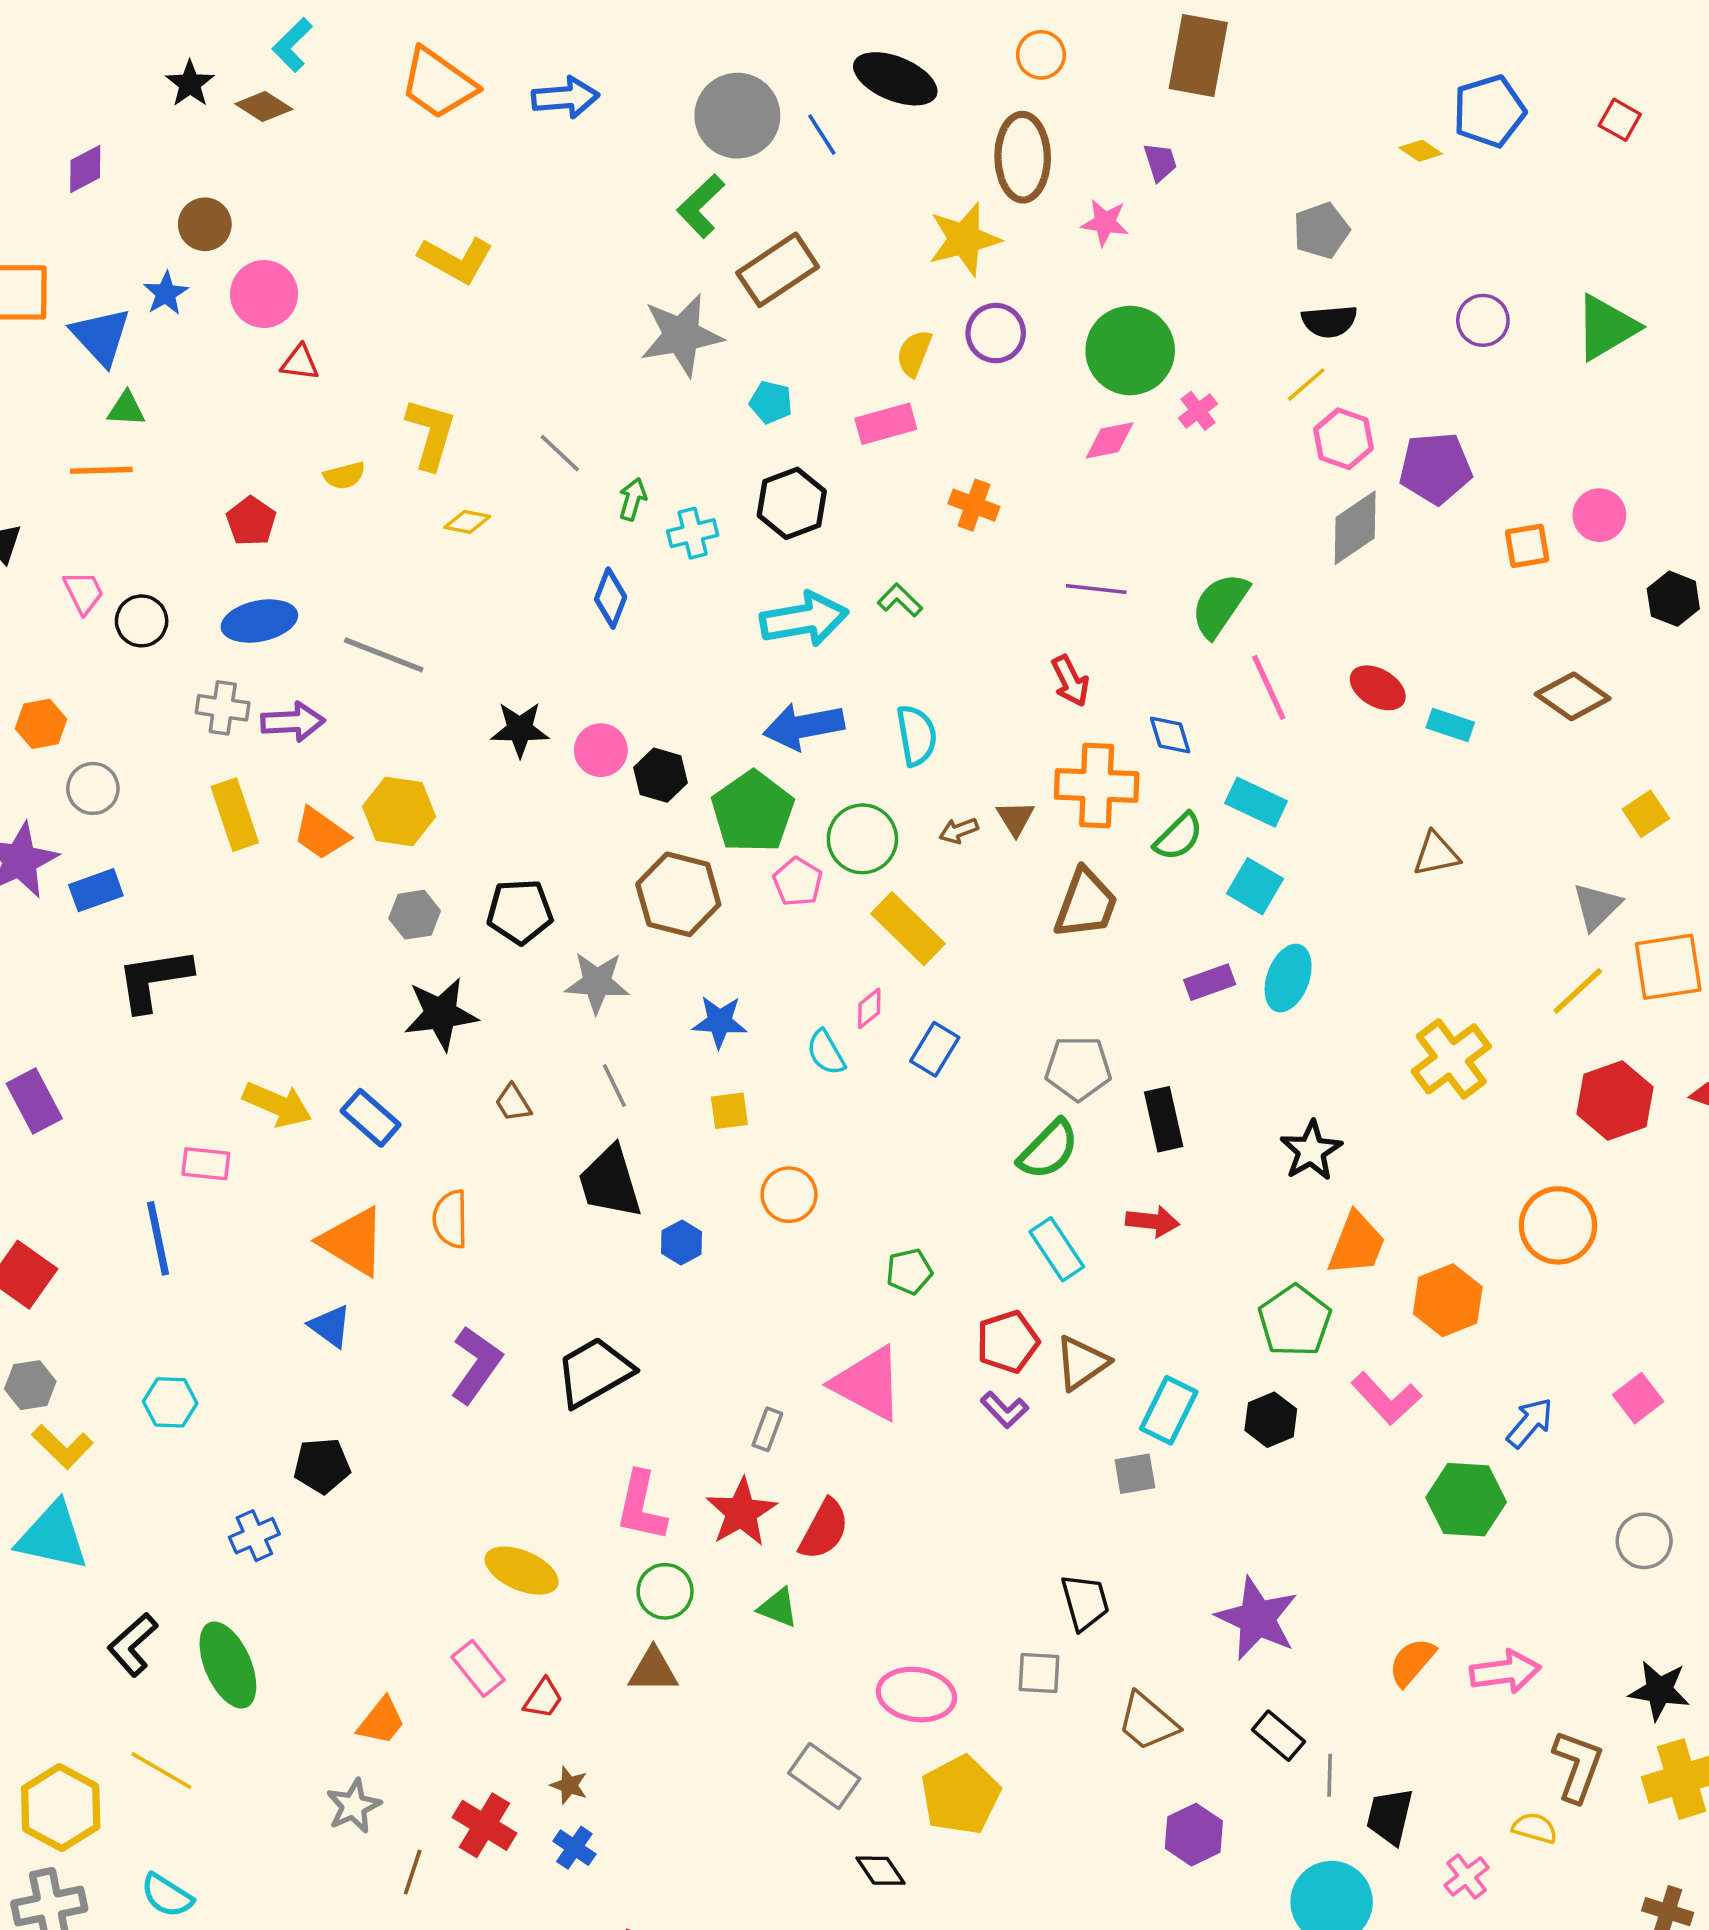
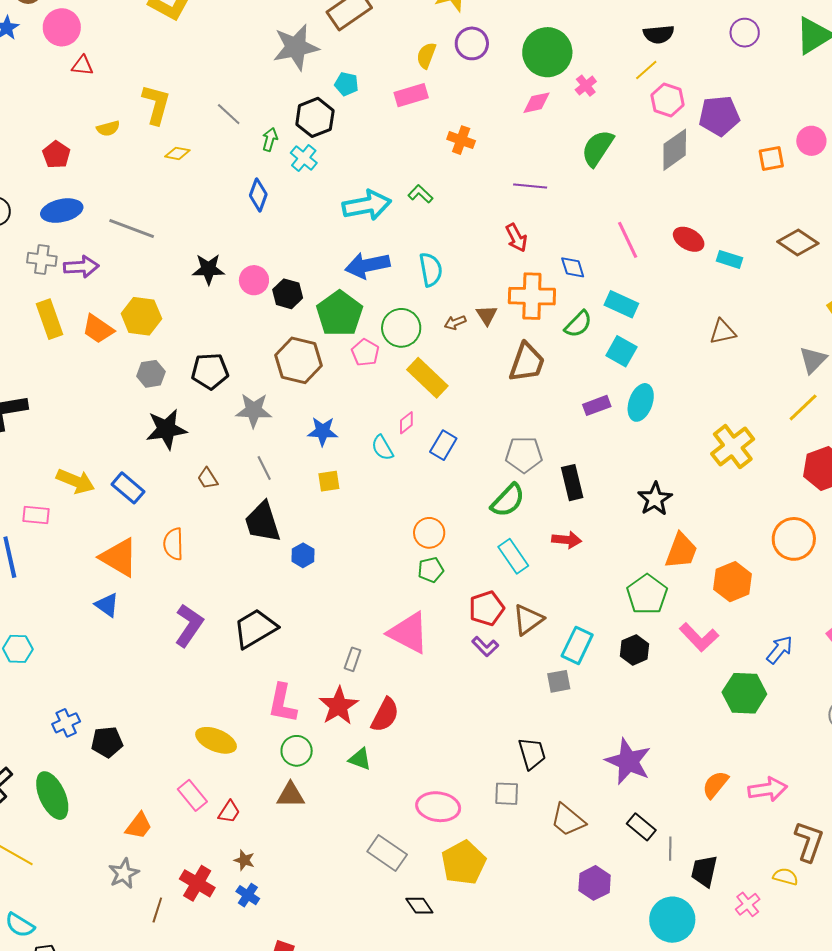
black hexagon: (792, 503) -> (315, 117), moved
cyan cross: (693, 533) -> (304, 158), turned -36
green semicircle: (1220, 605) -> (598, 148), moved
orange circle: (789, 1195) -> (429, 533), moved
black pentagon: (322, 1466) -> (107, 742), moved

